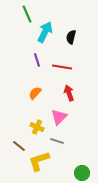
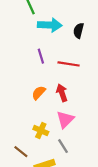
cyan arrow: (45, 32) -> (50, 25), turned 65
red arrow: (69, 93) -> (62, 93), moved
gray line: (57, 141) -> (63, 146), turned 40

